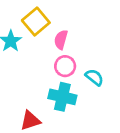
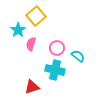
pink semicircle: (61, 40) -> (31, 44), moved

